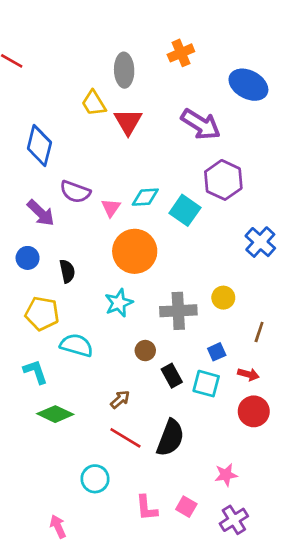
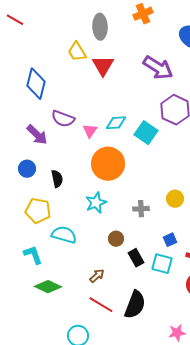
gray cross: (178, 311) -> (141, 209), size x0.6

